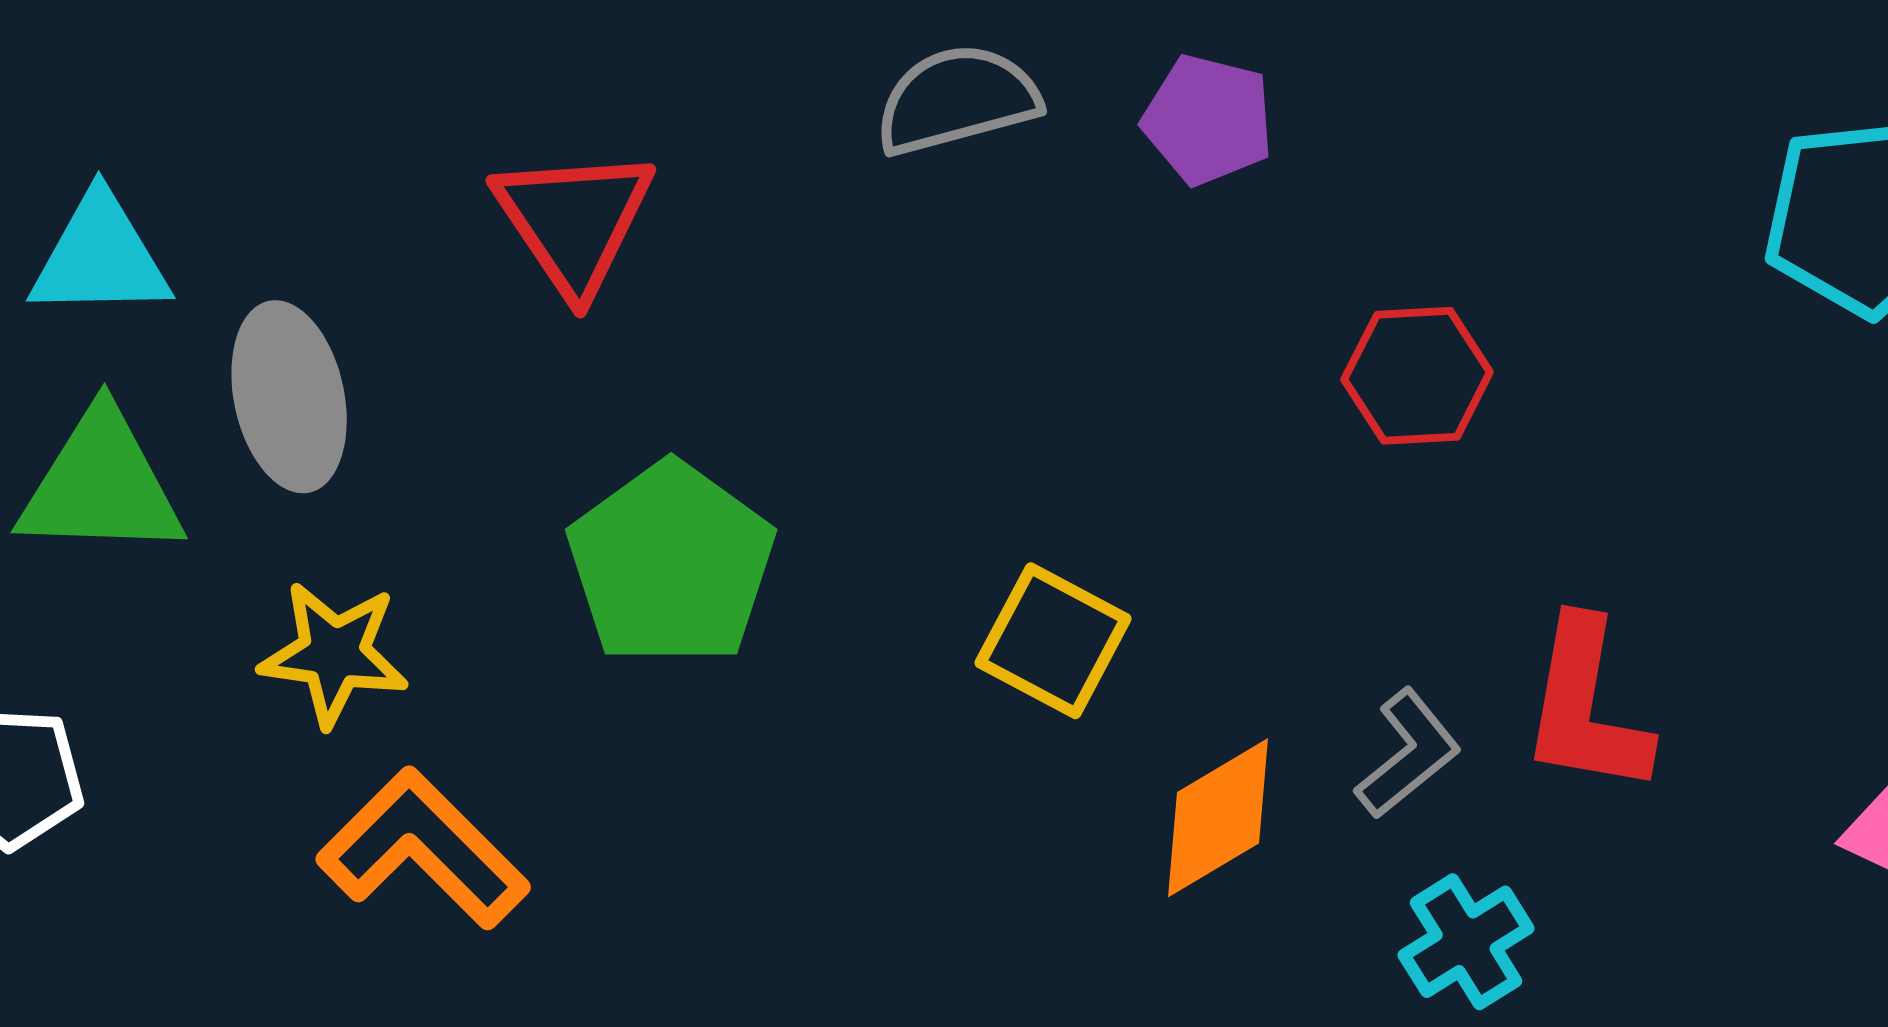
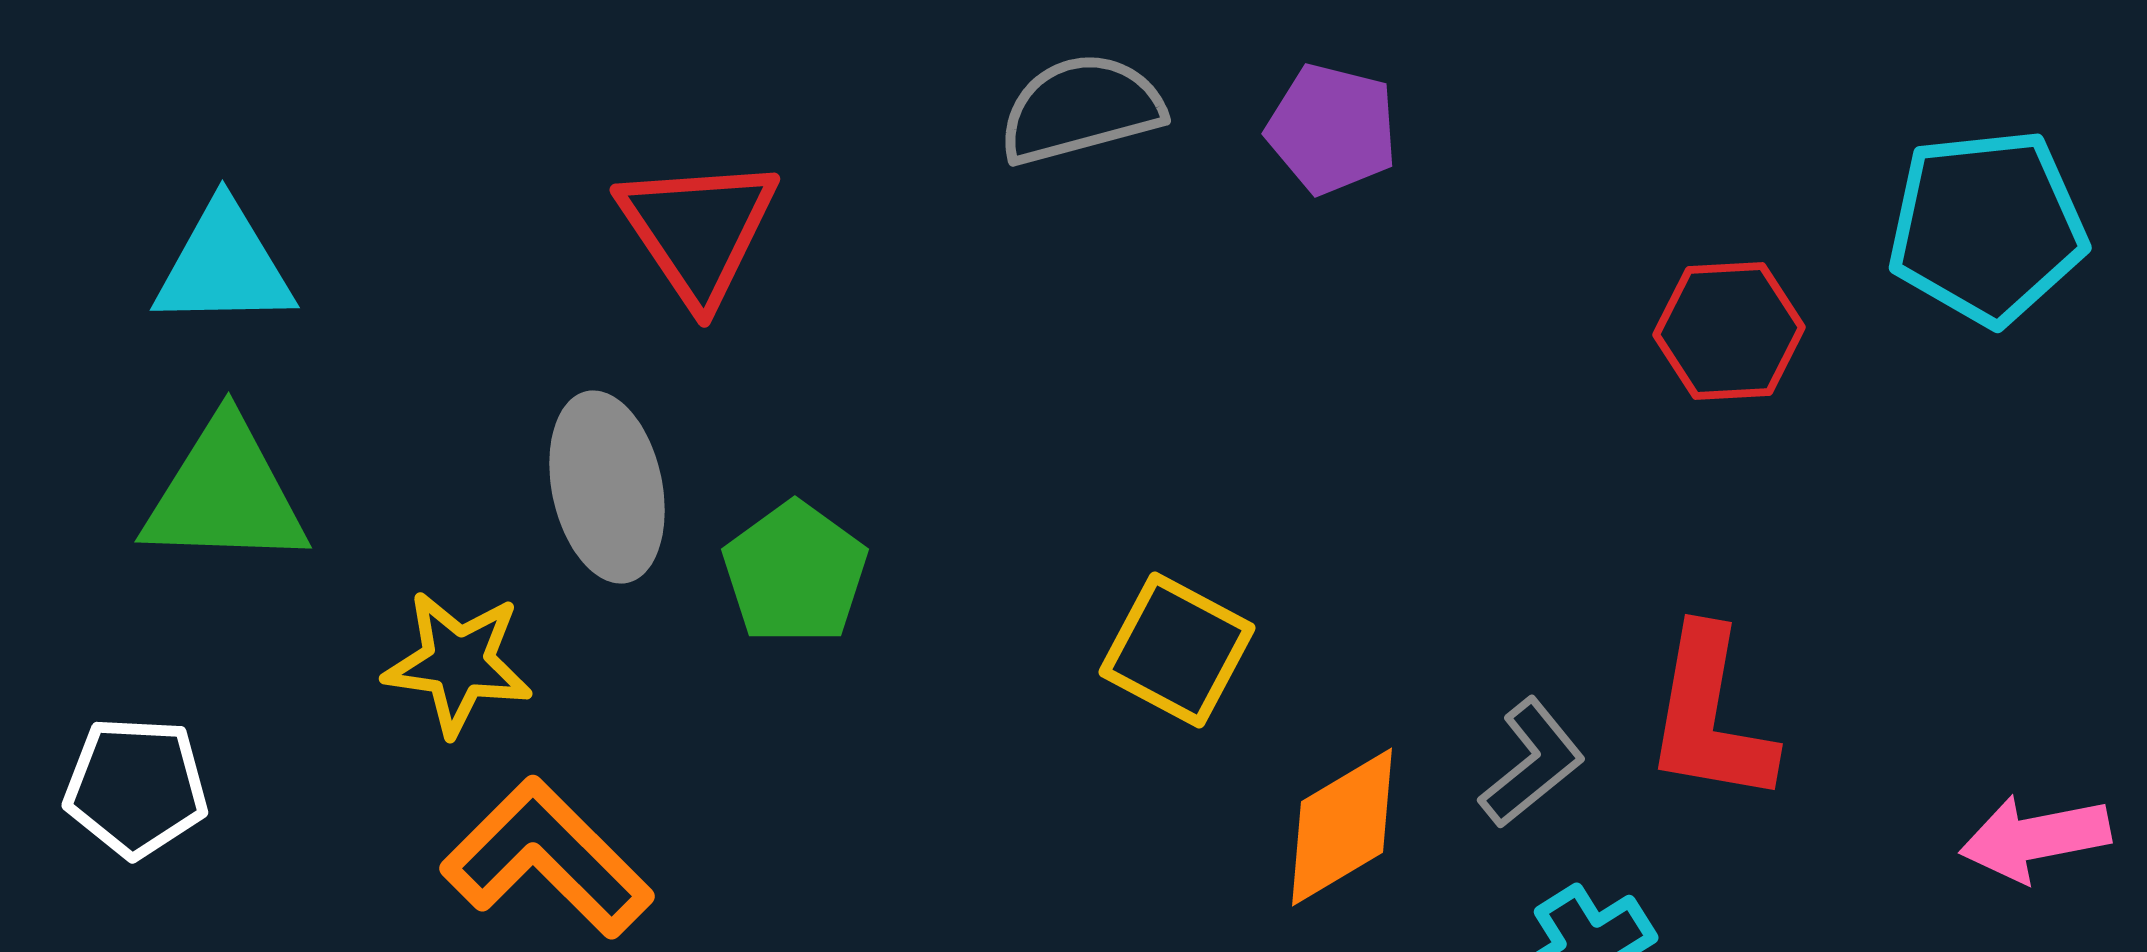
red hexagon: (1417, 376) -> (1729, 331), moved
gray ellipse: (289, 397) -> (607, 487), moved
green pentagon: (671, 564) -> (795, 573), size x0.7

